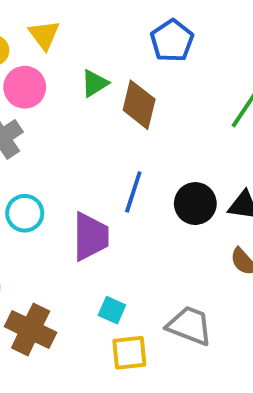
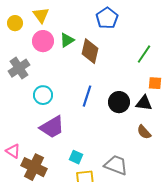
pink circle: (25, 87) -> (43, 41), moved
cyan circle: (25, 213) -> (43, 95), moved
purple trapezoid: (91, 236) -> (52, 127), moved, turned 60

